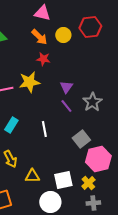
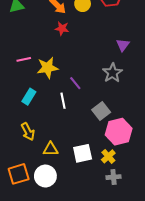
yellow star: (29, 82) -> (47, 68), moved
purple triangle: (66, 87) -> (123, 45), moved
purple line: (66, 106) -> (75, 83), moved
white circle: (50, 202) -> (45, 176), moved

